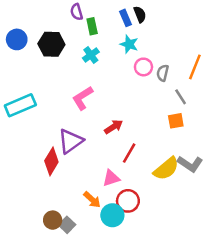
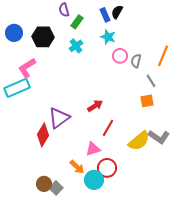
black semicircle: (140, 14) -> (117, 12), turned -128
green rectangle: (92, 26) -> (77, 22), turned 48
pink L-shape: (82, 98) -> (27, 68), moved

